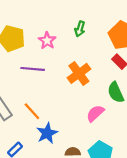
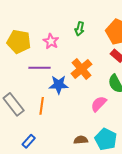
orange line: (32, 111) -> (42, 106), turned 54
blue star: (47, 133) -> (59, 85), moved, turned 30

